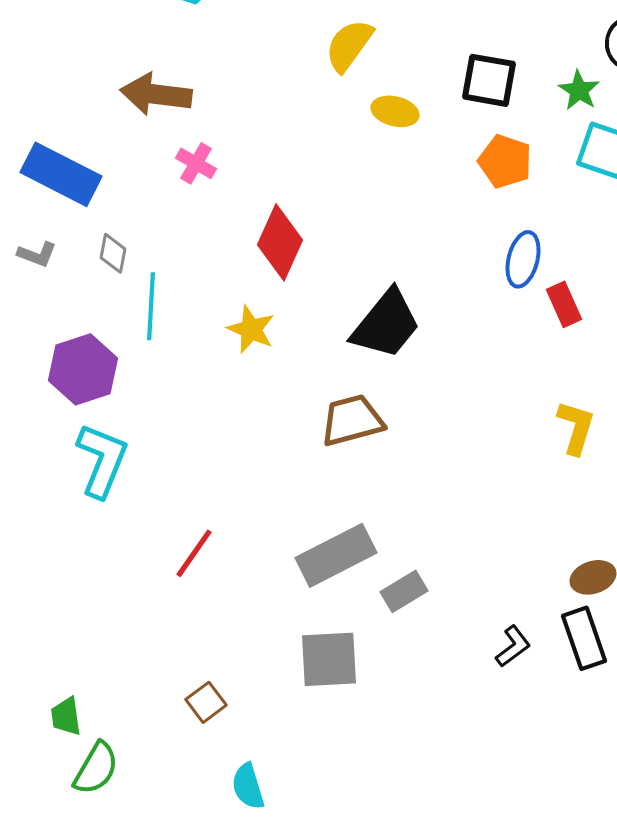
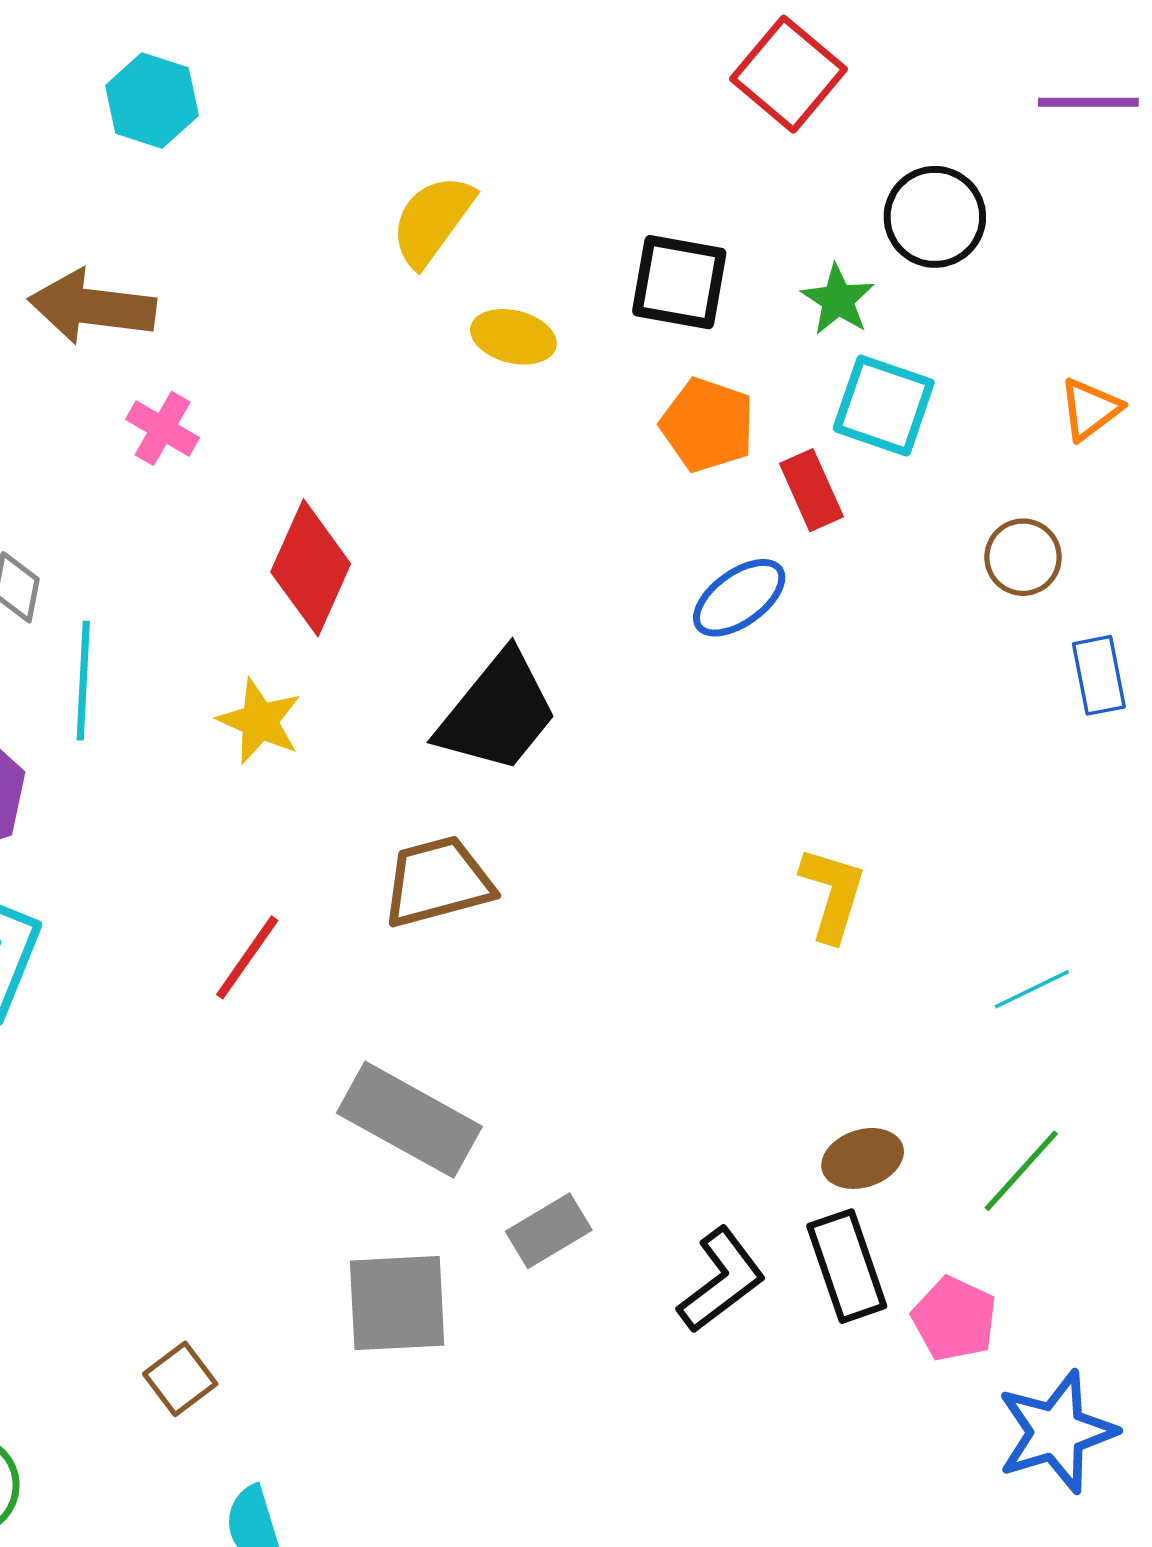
blue ellipse: (523, 259) -> (739, 598), turned 40
red rectangle: (564, 304) -> (811, 490), moved
red line: (194, 553) -> (247, 957), moved
gray rectangle: (336, 555) -> (409, 1120), turned 56
gray rectangle: (404, 591) -> (549, 1231), moved
black L-shape: (513, 646) -> (722, 1280), size x1.4

